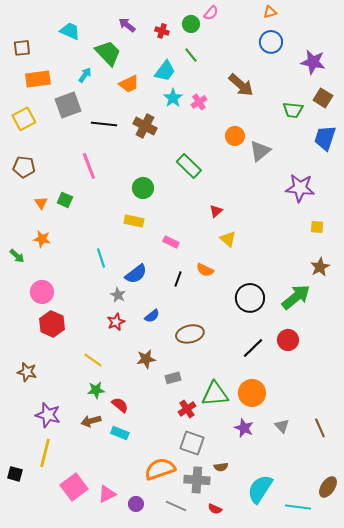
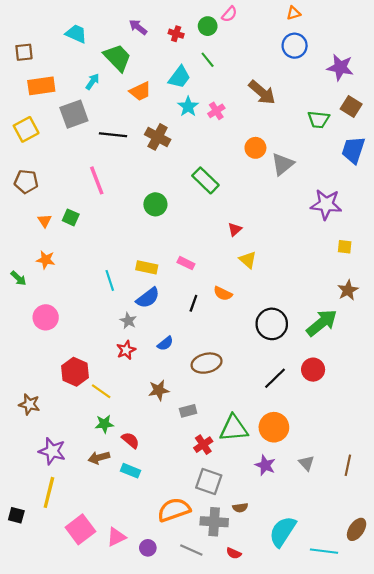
yellow rectangle: (134, 221) -> (147, 267), moved
red hexagon: (52, 324) -> (75, 372), moved
brown line: (320, 428) -> (348, 465), turned 36

